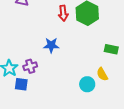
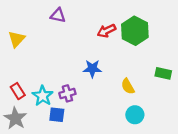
red arrow: (63, 13) -> (106, 31), turned 70
yellow semicircle: (102, 74) -> (128, 86), moved

